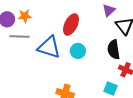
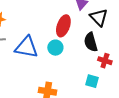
red ellipse: (71, 25) -> (63, 26), moved

